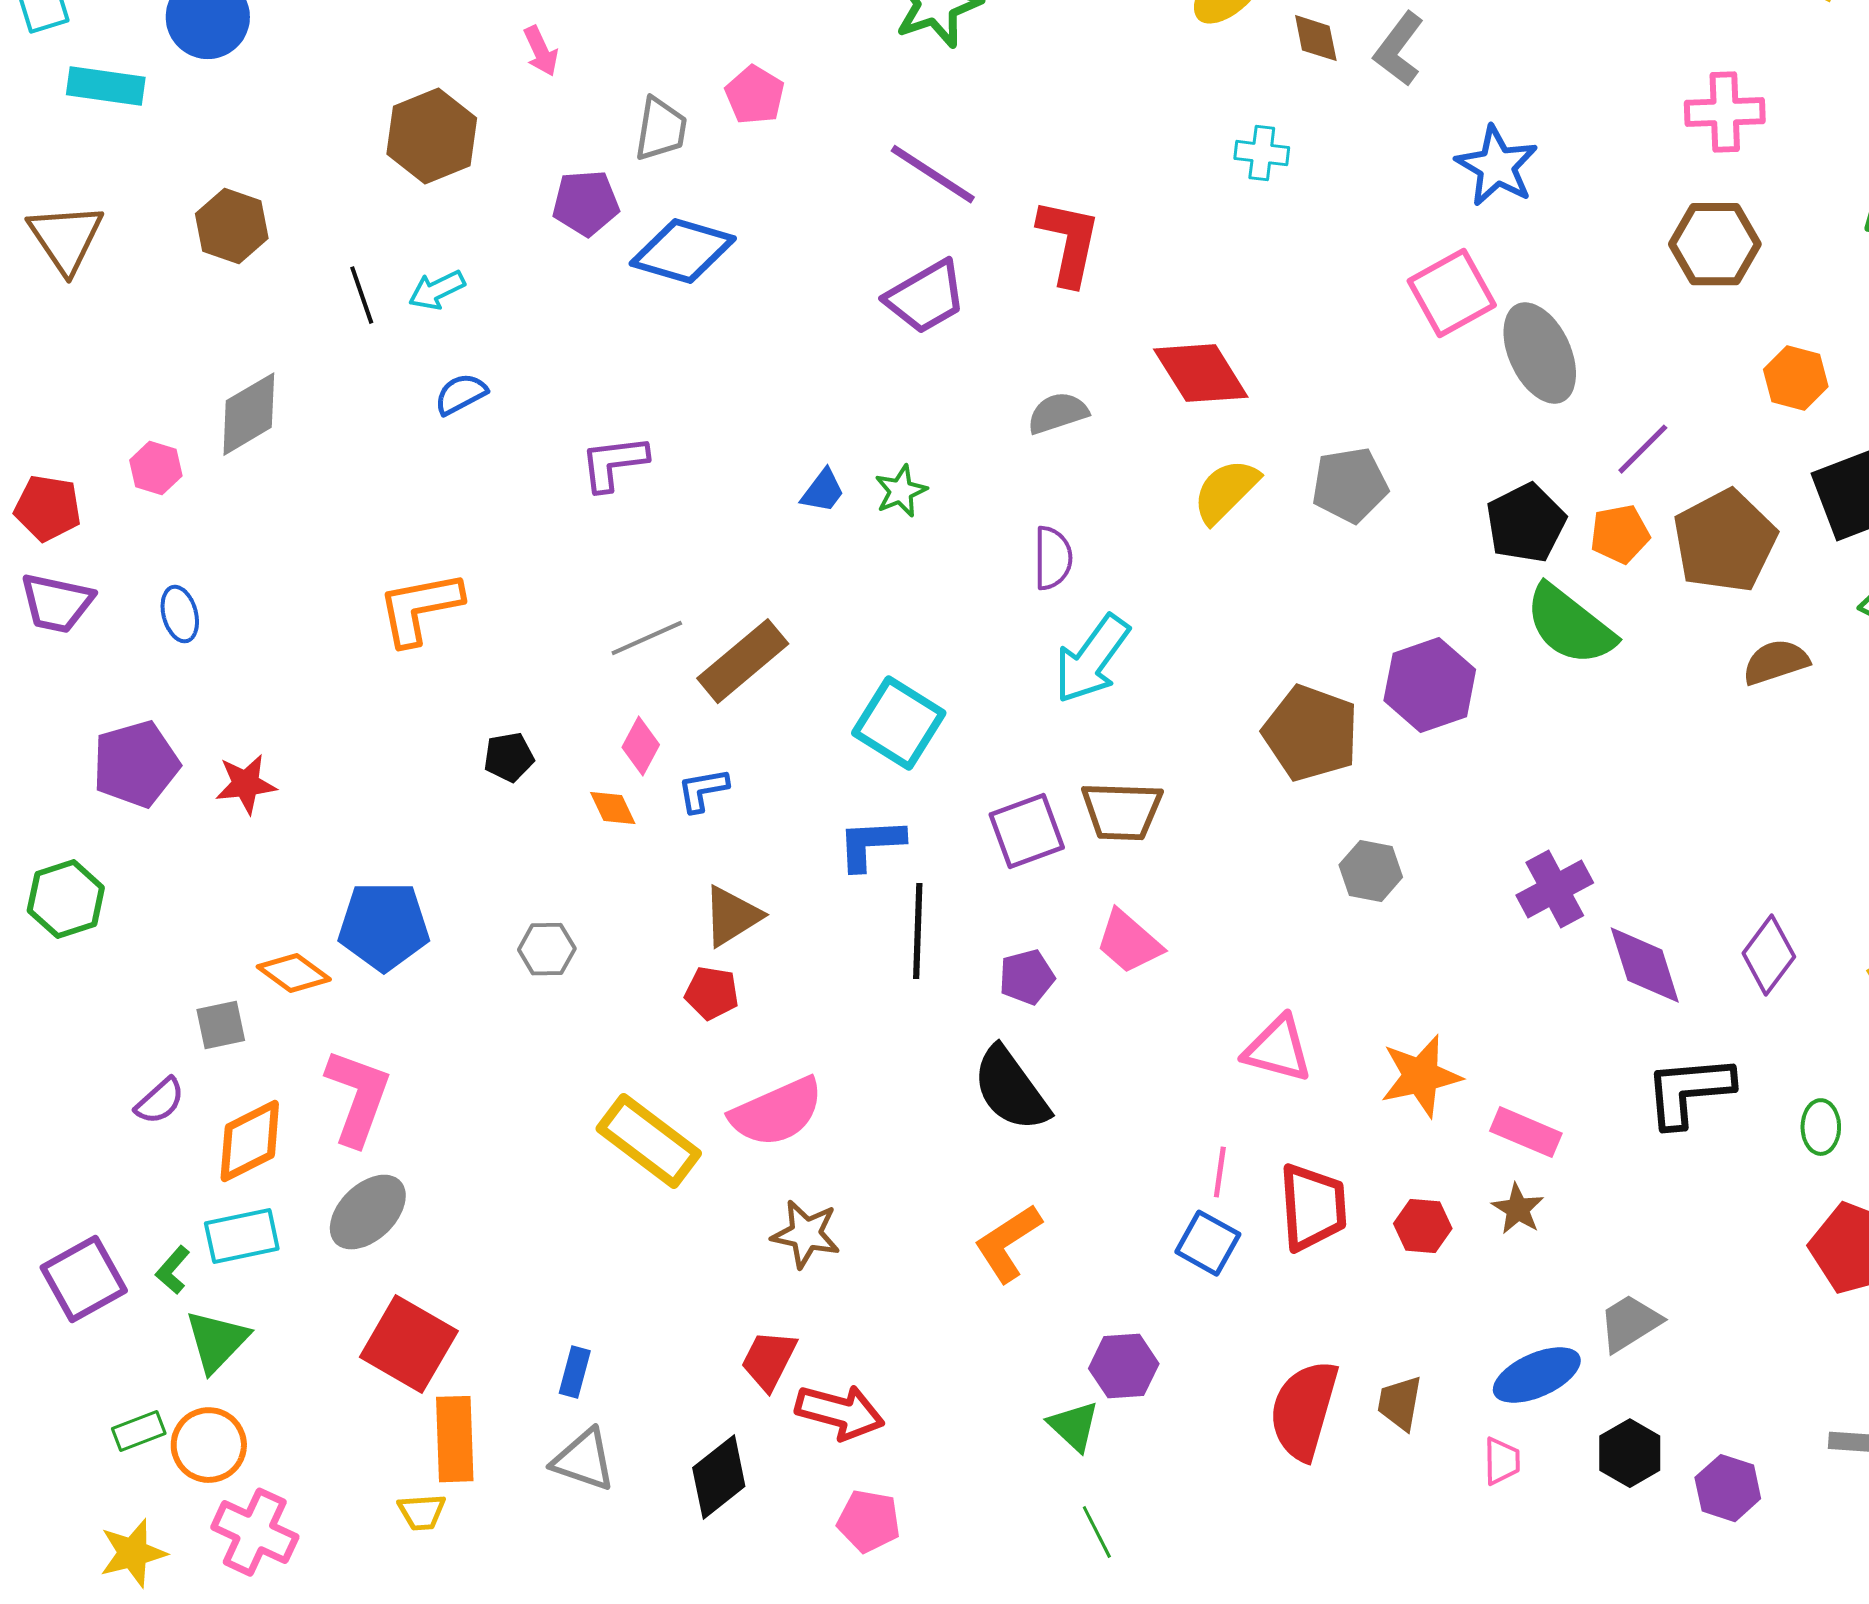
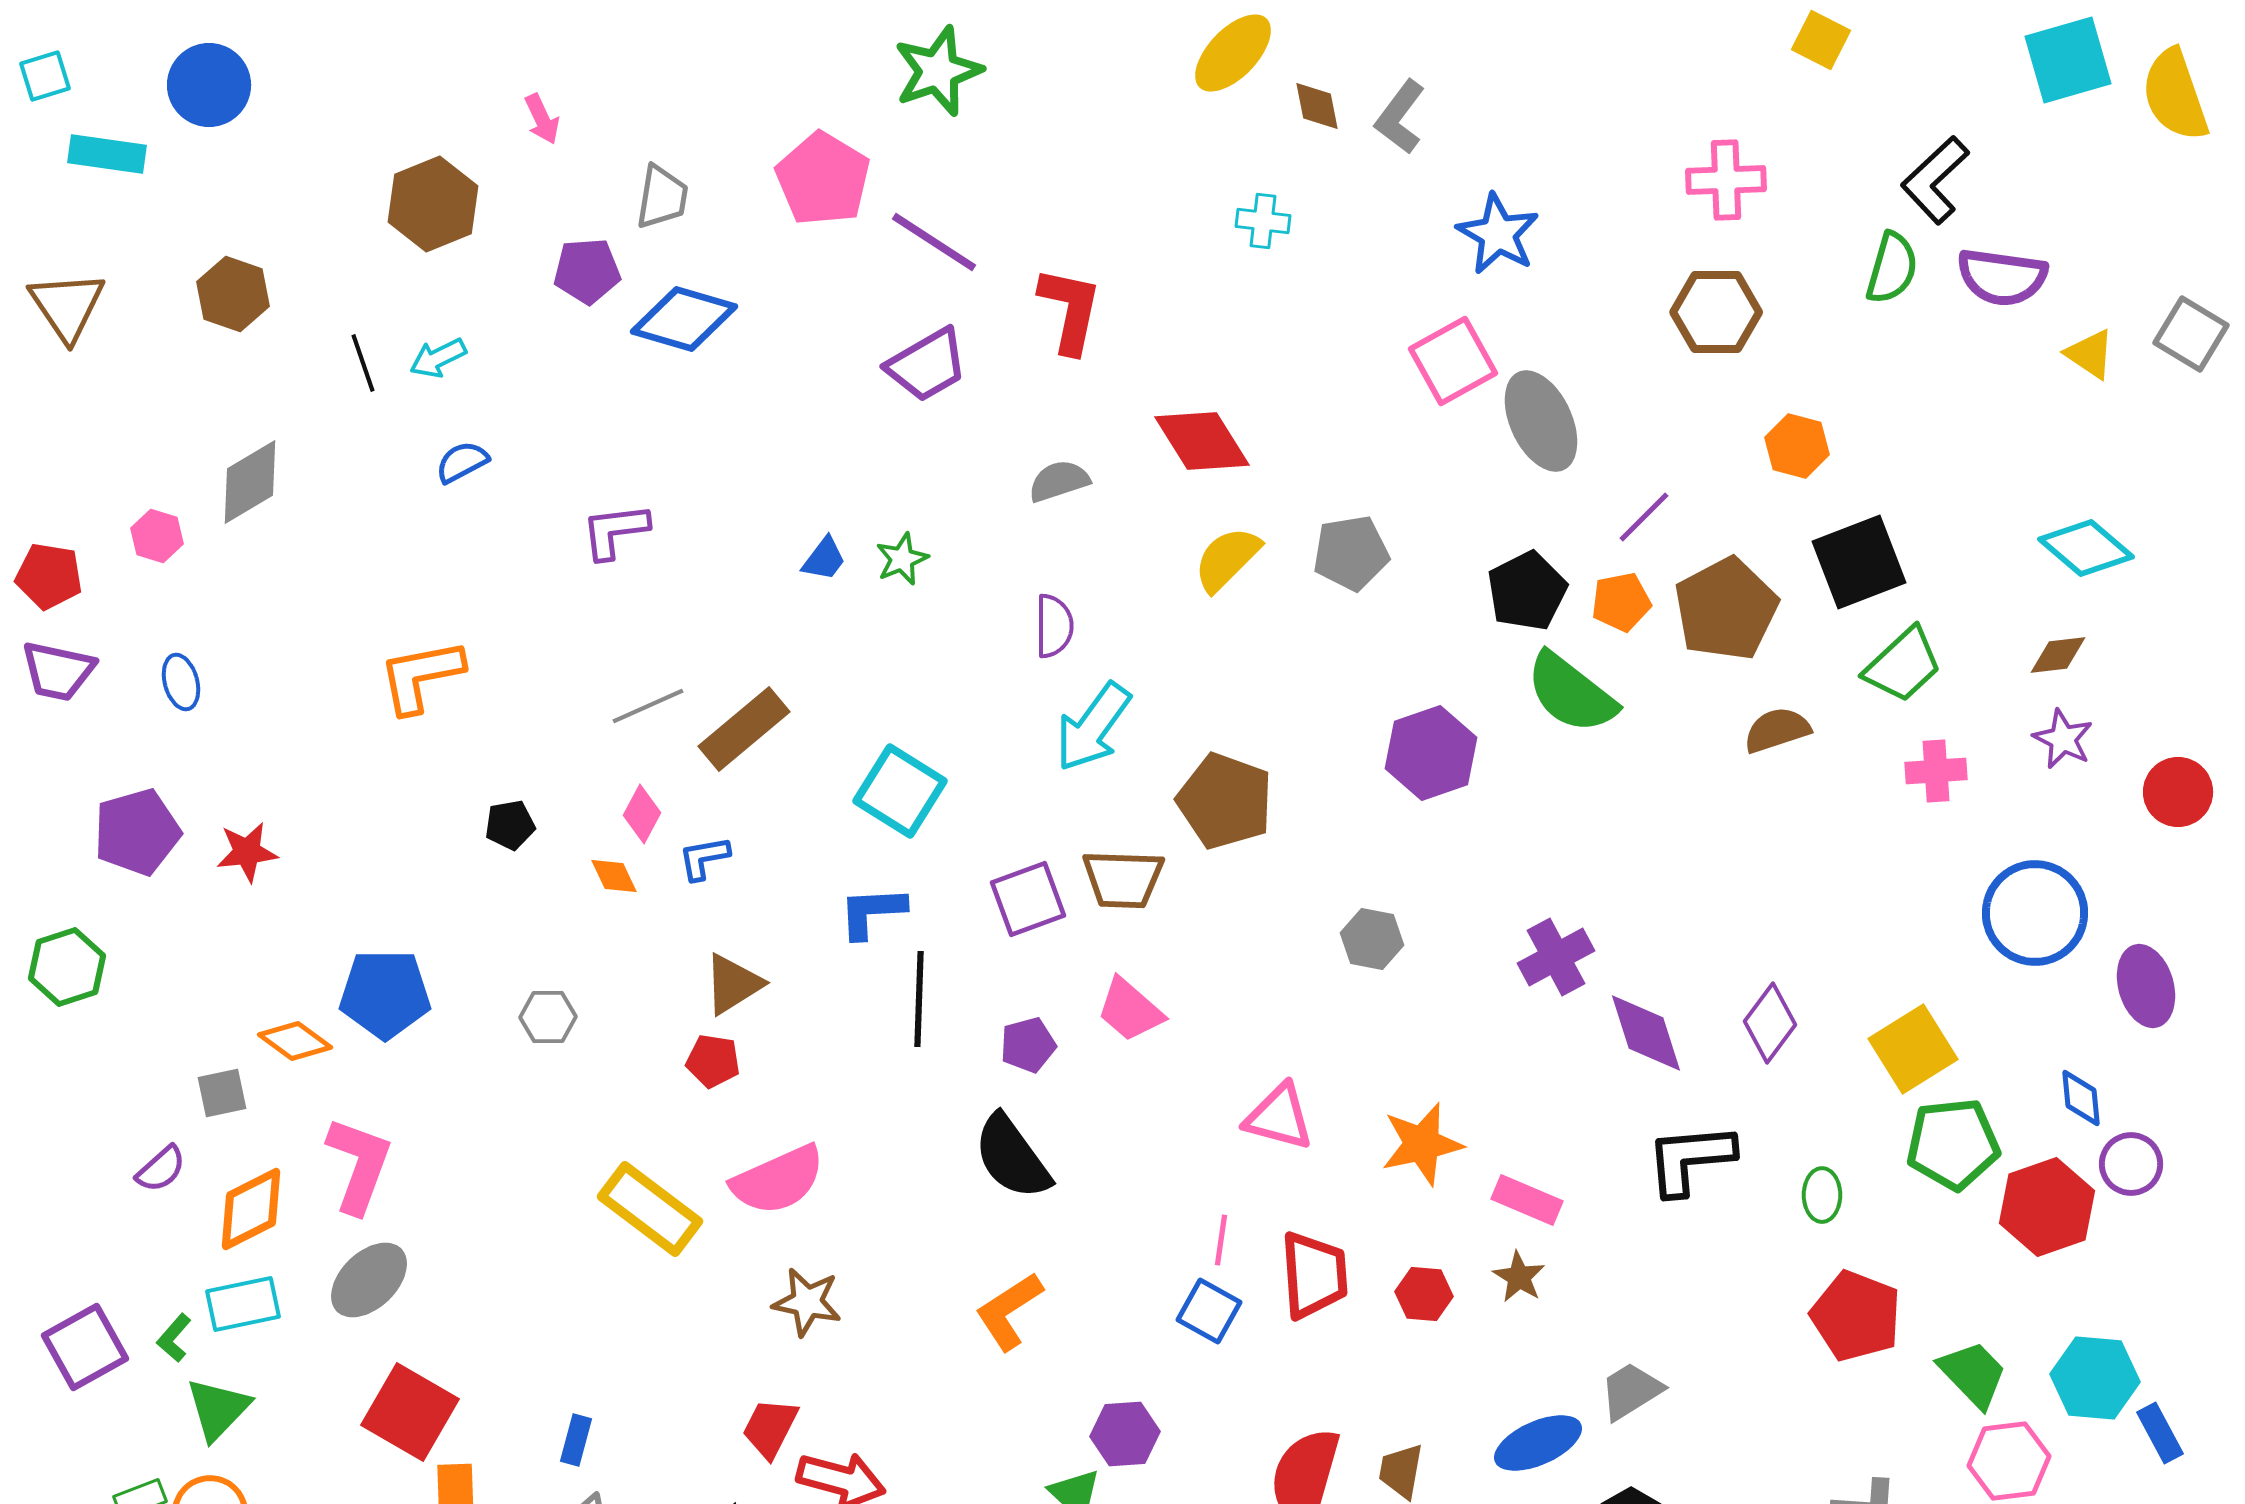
pink pentagon: (755, 95) -> (823, 179), moved, size x1.6
brown pentagon: (1311, 733) -> (1225, 801), moved

